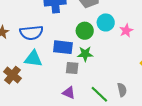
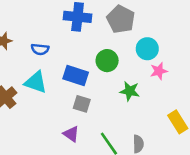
cyan circle: (106, 22) -> (147, 49), moved
blue semicircle: (31, 33) -> (40, 49), size x0.6
green star: (85, 54) -> (130, 91), moved

